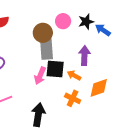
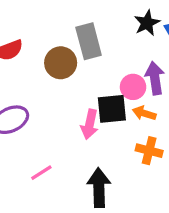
pink circle: (63, 21) -> (133, 87), moved
brown circle: (43, 33) -> (61, 63), moved
gray rectangle: (47, 49) -> (89, 41), moved

